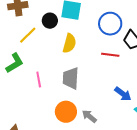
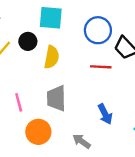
black circle: (50, 21) -> (28, 41), moved
blue arrow: (123, 94) -> (105, 114), moved, turned 30
orange circle: (66, 112) -> (38, 132), moved

